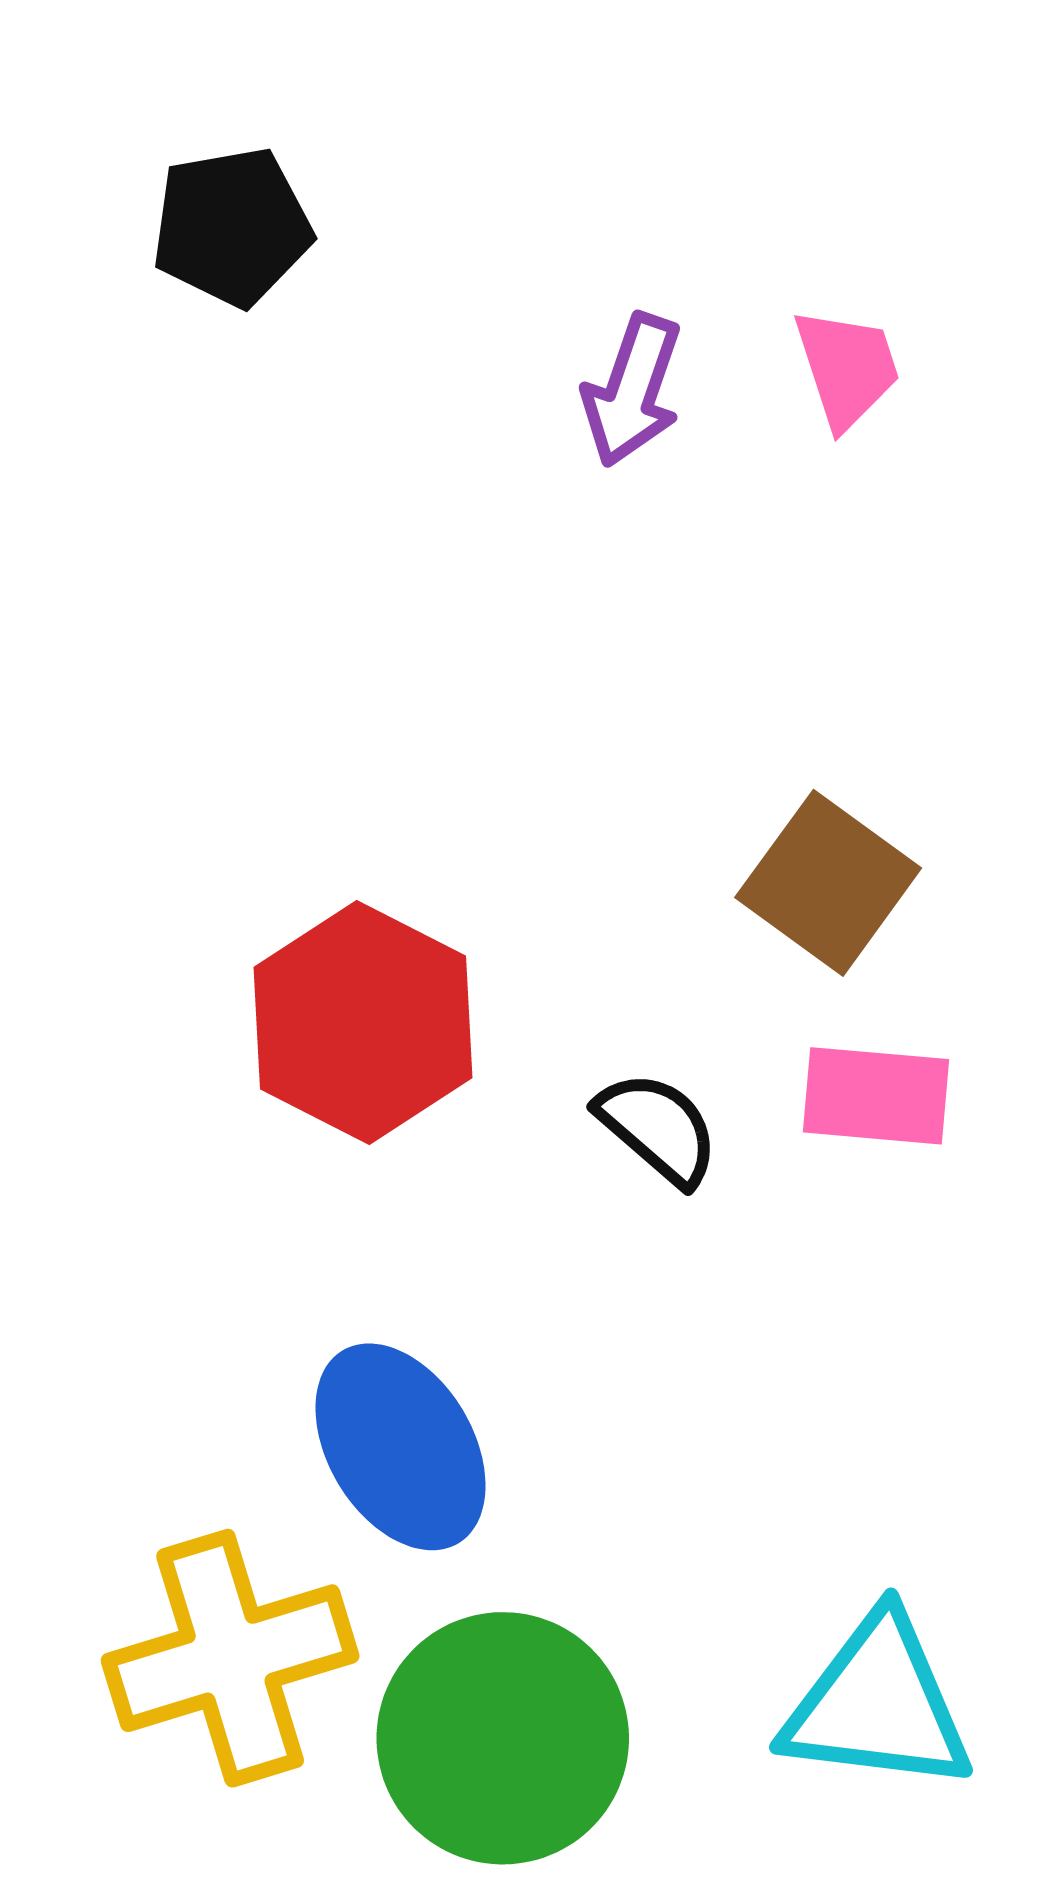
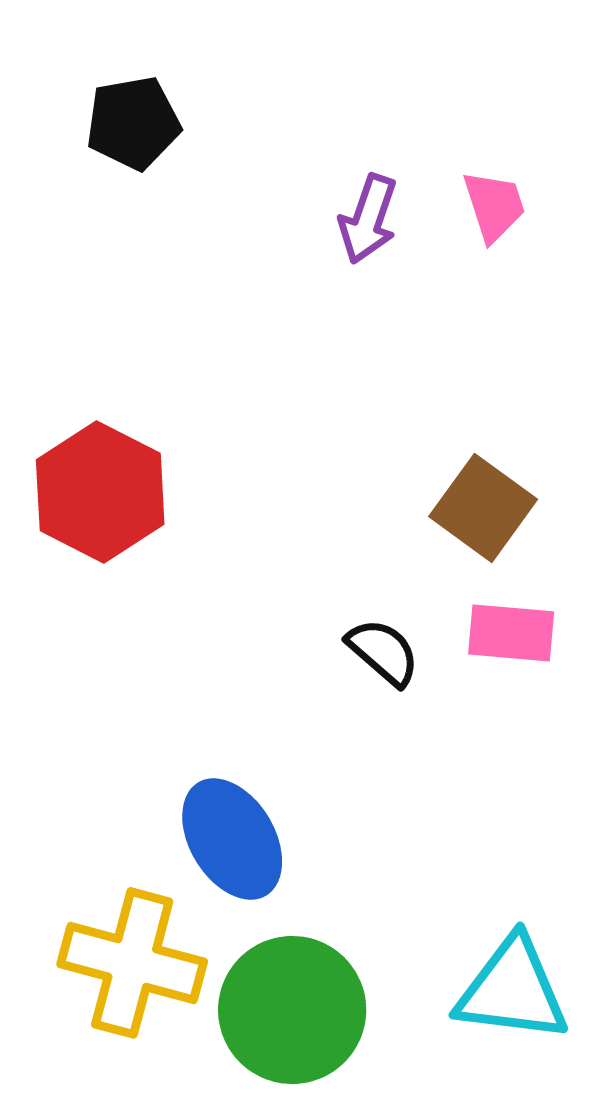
red hexagon: (363, 1023) -> (100, 492), moved
yellow cross: (230, 1658) -> (132, 963), turned 32

